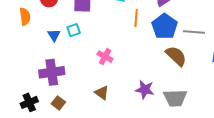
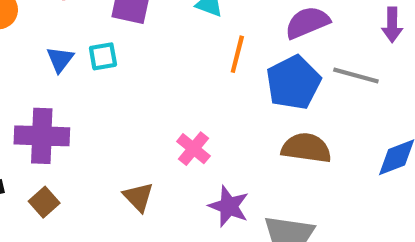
gray line: (194, 32) -> (356, 76), moved
brown semicircle: (176, 56) -> (306, 148), turned -45
pink cross: (105, 57) -> (193, 149), moved

